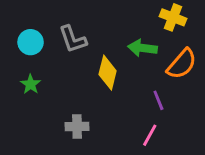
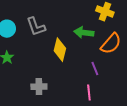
pink line: (150, 135) -> (89, 93), turned -35

